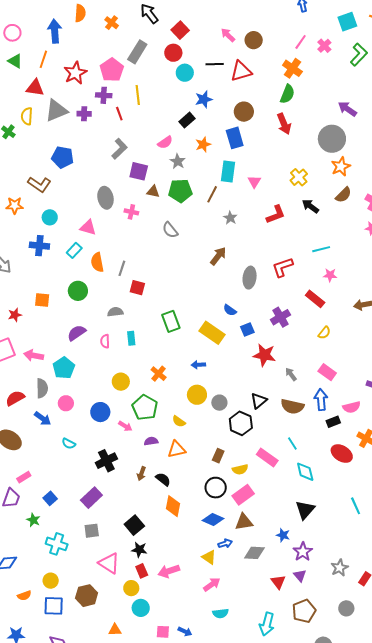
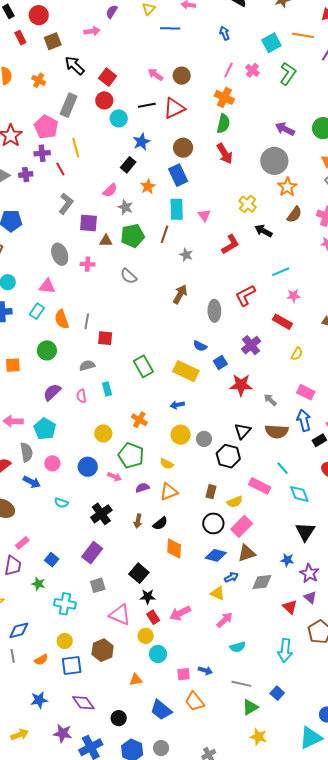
black semicircle: (163, 479) -> (160, 523), turned 112

